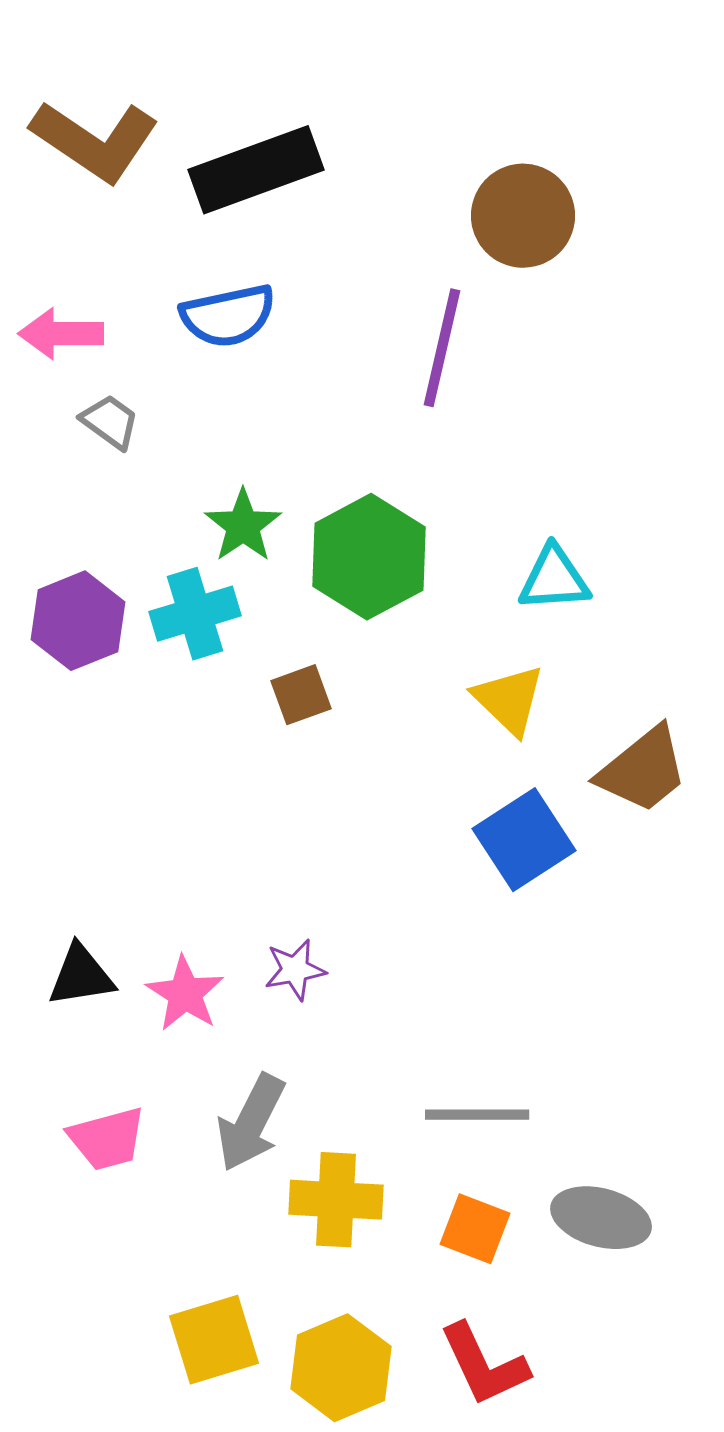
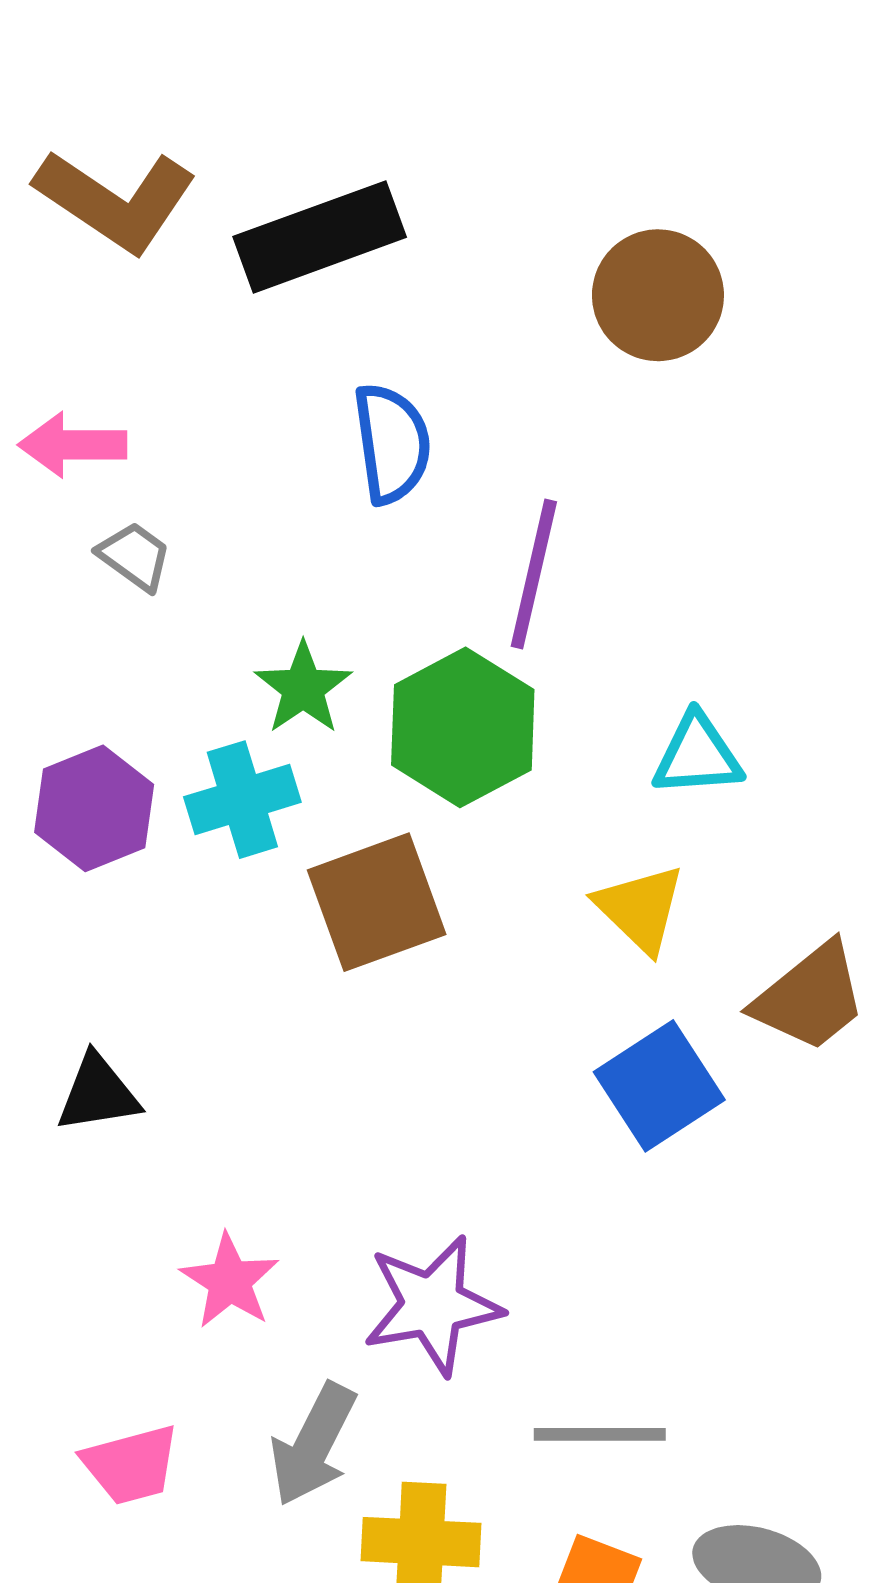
blue semicircle: (228, 316) -> (392, 443), moved, turned -86
purple line: (442, 348) -> (534, 574), moved
brown square: (301, 695) -> (377, 902), size x1.8
purple star: (295, 970) -> (432, 1305), moved, size x1.8
black triangle: (81, 976) -> (98, 1094), moved

